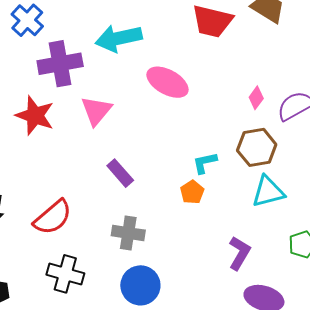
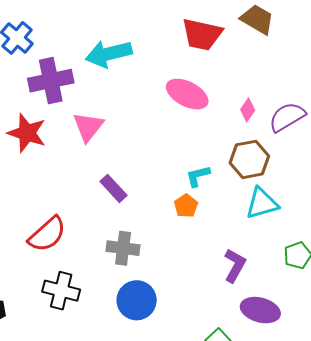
pink ellipse: (167, 82) -> (187, 94), moved

